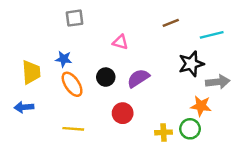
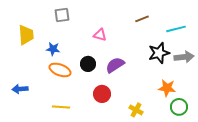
yellow trapezoid: (31, 72) -> (26, 35), moved
gray arrow: (218, 82) -> (184, 57), moved
orange ellipse: (72, 84) -> (60, 70), turned -35
green circle: (190, 129) -> (179, 107), moved
yellow cross: (164, 132) -> (136, 110), turned 32

